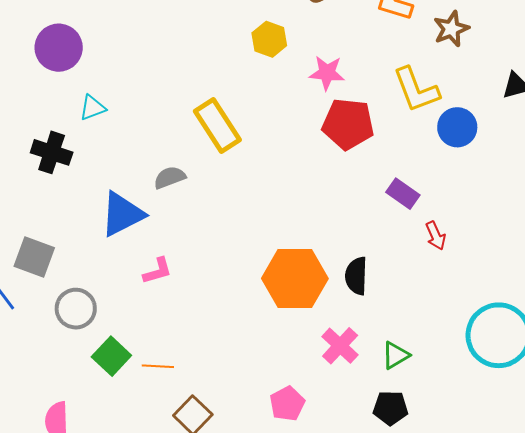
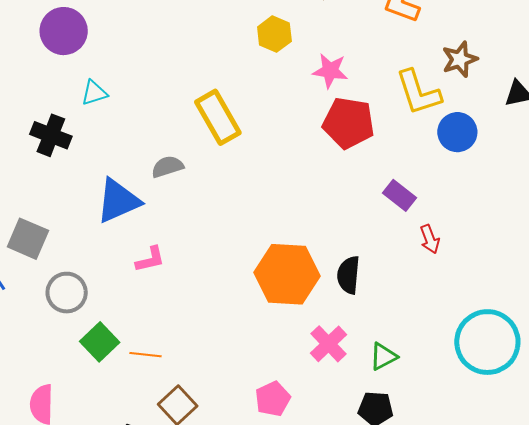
brown star: (451, 29) -> (460, 59), moved

